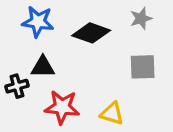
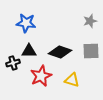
black diamond: (91, 33) -> (60, 52), moved
red star: (62, 107) -> (41, 76), turned -30

